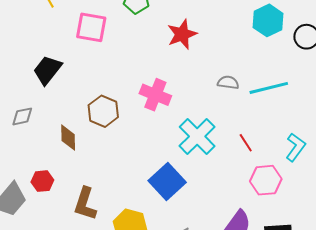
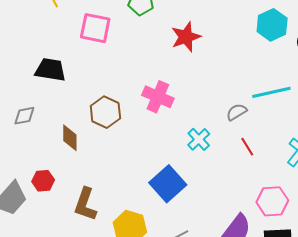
black trapezoid: (47, 70) -> (50, 70), turned 60
gray semicircle: (228, 82) -> (237, 112), moved, turned -40
cyan cross: (197, 136) -> (199, 139), size x0.6
pink hexagon: (266, 180) -> (272, 201), moved

